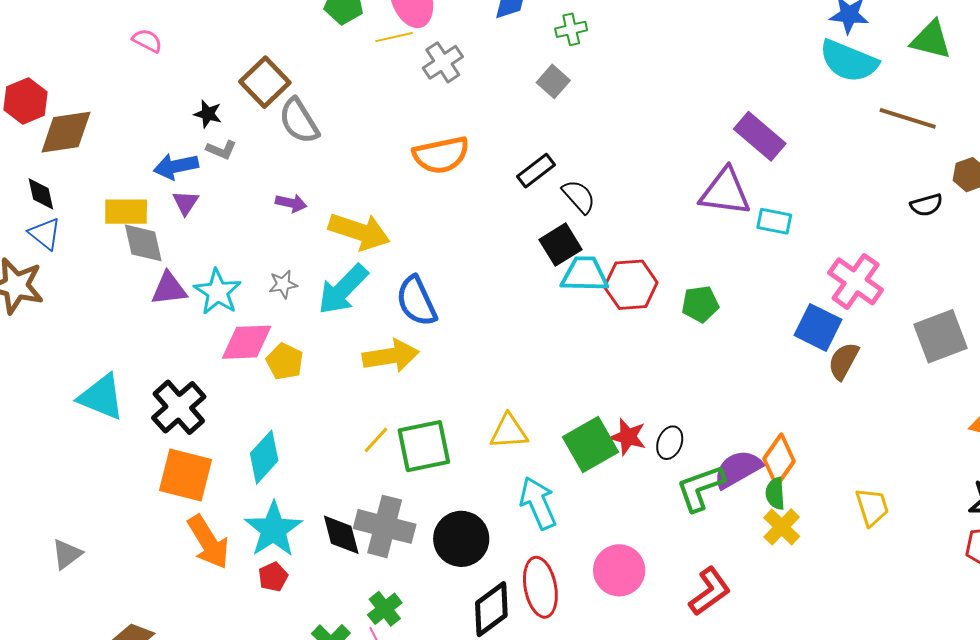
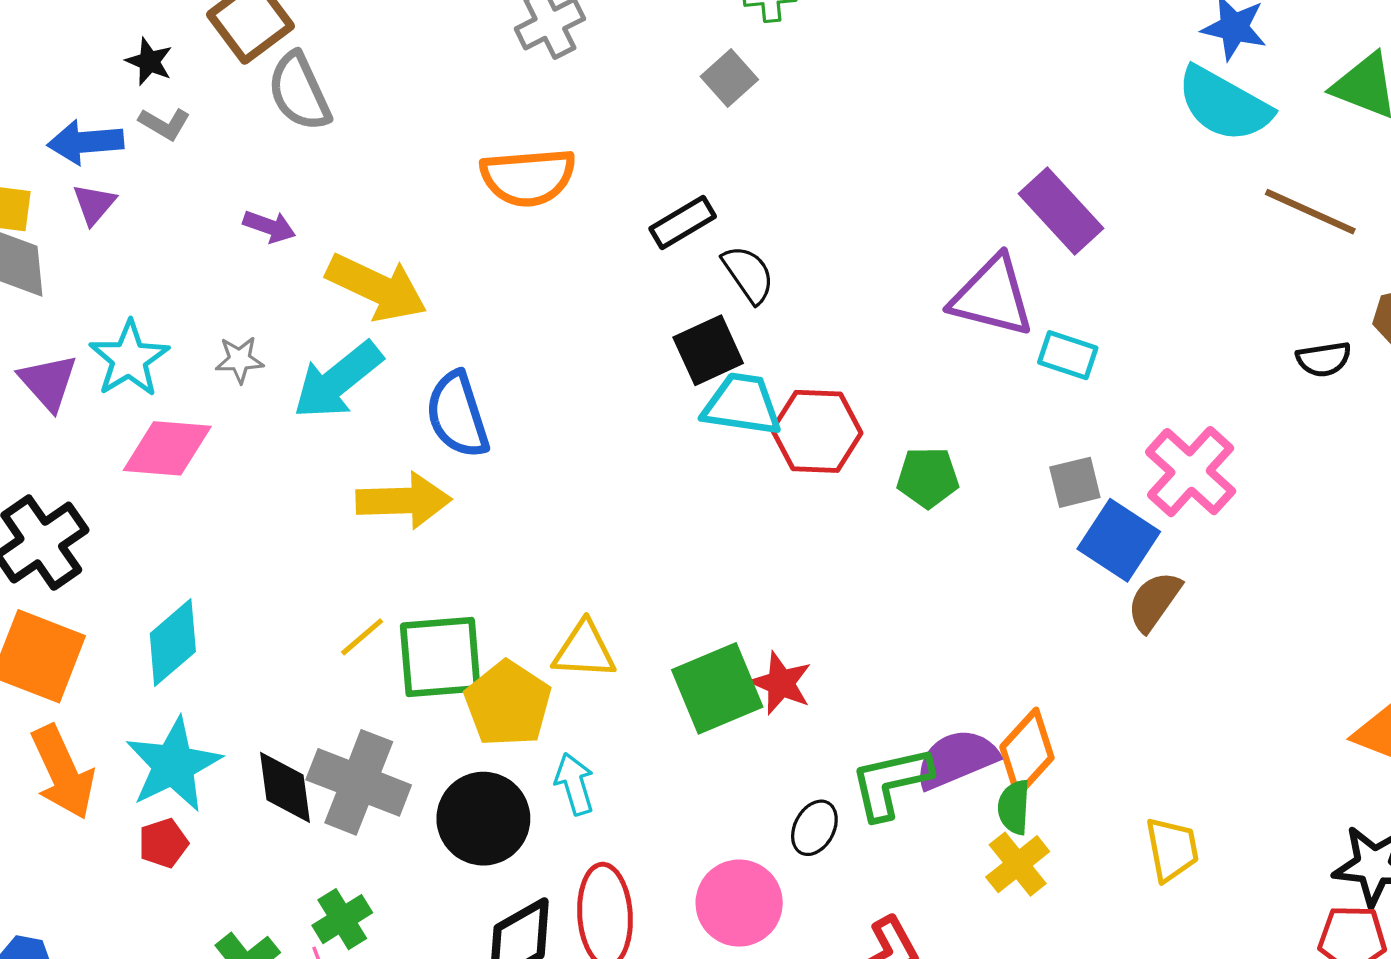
purple triangle: (169, 289) -> (48, 382), moved, turned 48
gray square: (940, 336) -> (1075, 482), moved, size x0.6
yellow pentagon: (285, 362) -> (508, 704), moved, size x1.4
black ellipse: (670, 443) -> (814, 828), moved
cyan arrow: (538, 503) -> (575, 784), moved, size x0.7

